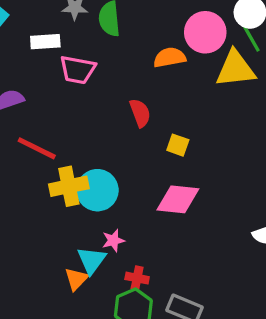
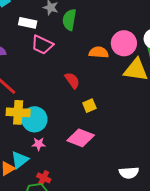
red semicircle: (140, 113) -> (72, 80), turned -30
yellow square: (178, 145) -> (89, 106), turned 32
pink star: (113, 240) -> (39, 144), moved

